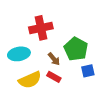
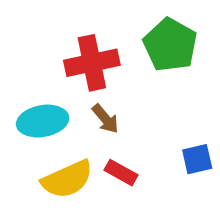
green pentagon: (76, 49) -> (170, 45), moved
brown arrow: (54, 59) -> (105, 119), moved

